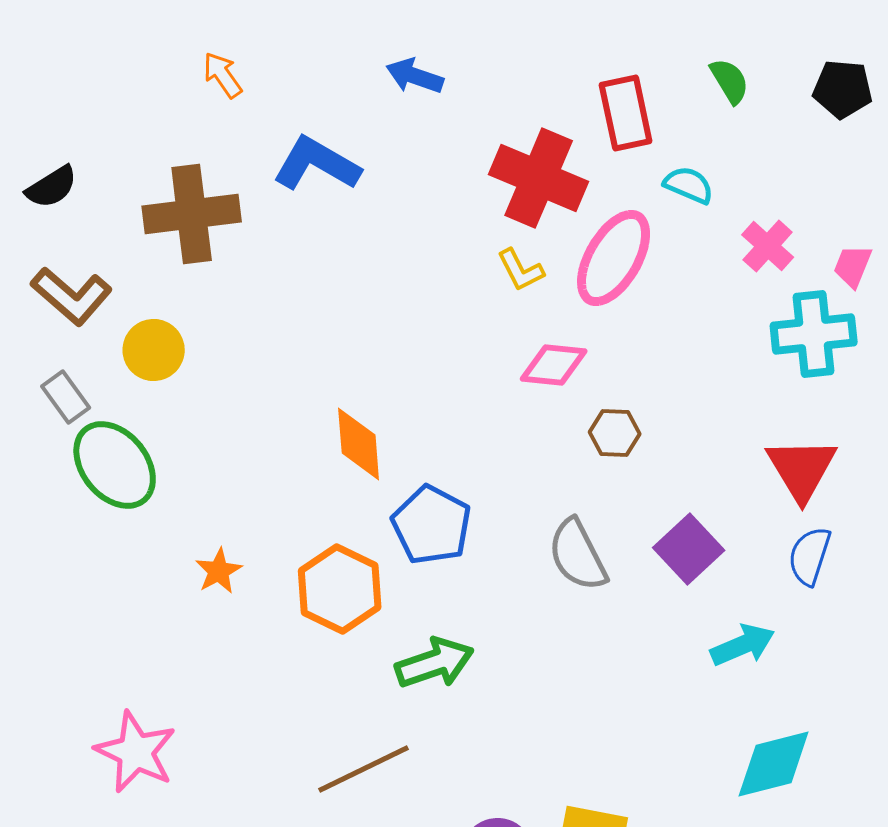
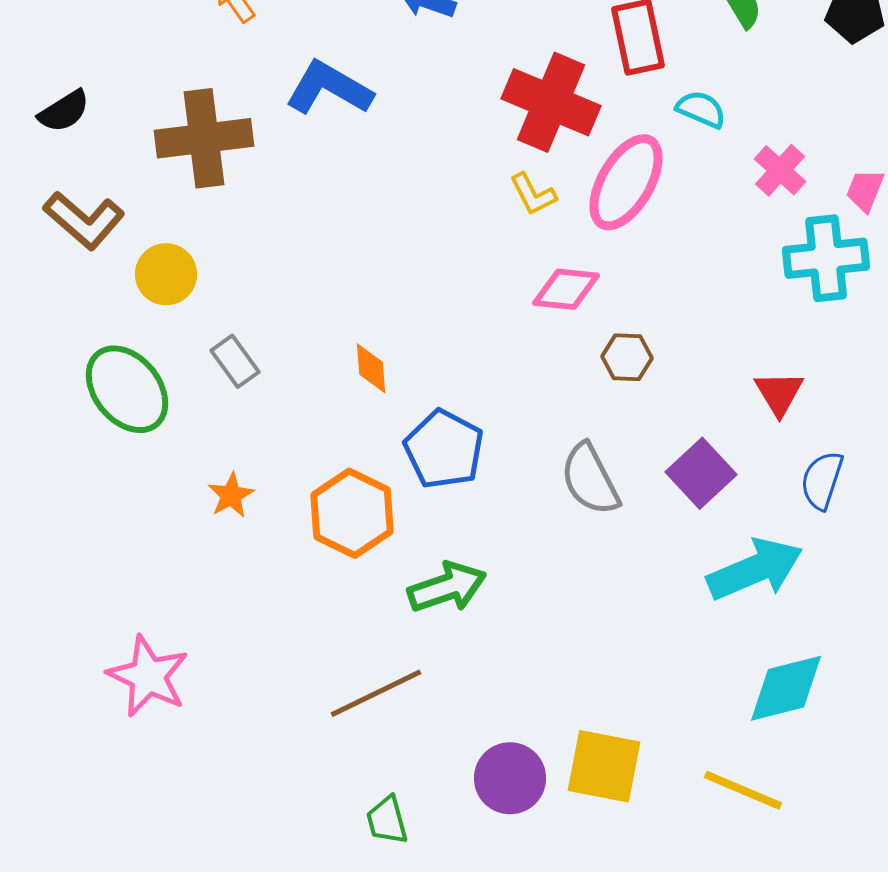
gray rectangle: (66, 397) -> (235, 361), moved
orange diamond: (359, 444) -> (371, 368), size x0.7
red triangle: (802, 469) -> (779, 393), moved, size x0.7
cyan arrow: (743, 645) -> (755, 569), size x1.5

